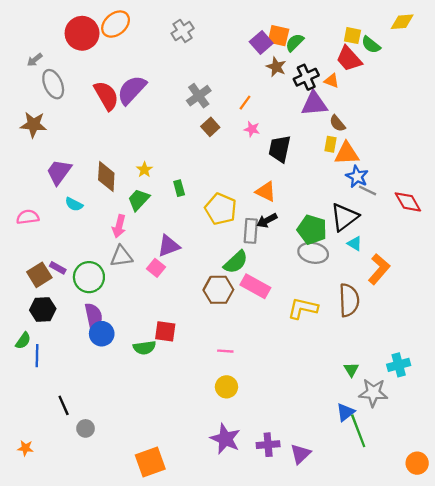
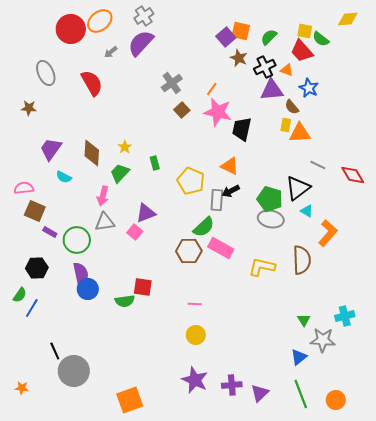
gray cross: (183, 31) -> (144, 16), moved
green semicircle: (295, 43) -> (269, 37), moved
gray arrow: (35, 60) -> (111, 52), moved
purple semicircle: (132, 90) -> (141, 43), moved
brown star: (34, 125) -> (29, 108), size x0.7
pink star: (252, 129) -> (218, 112), size x2.0
blue star: (357, 177) -> (309, 88), moved
brown square: (39, 275) -> (35, 211), moved, turned -35
blue line: (37, 356) -> (32, 308), turned 30
gray circle: (86, 428) -> (74, 371), size x2.0
green line: (358, 431) -> (301, 394), moved
orange circle: (417, 463) -> (336, 400), moved

